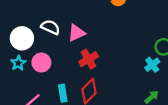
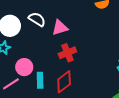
pink circle: (41, 63) -> (24, 67), moved

